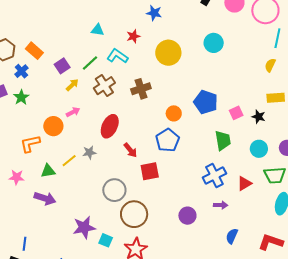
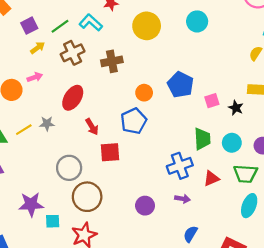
green trapezoid: (223, 140) -> (202, 139), moved
cyan square: (106, 240) -> (53, 221), turned -32

